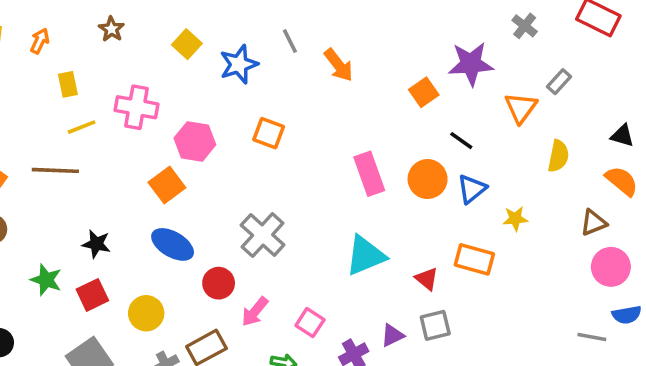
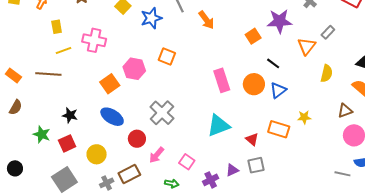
pink hexagon: (195, 141) -> (134, 69), moved
yellow star: (515, 219) -> (304, 117), moved

